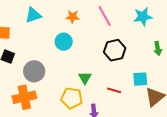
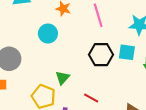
cyan square: (140, 79) -> (127, 52), moved

